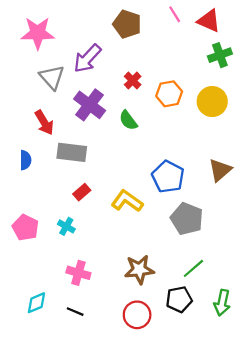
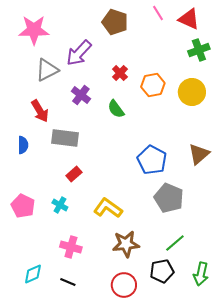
gray triangle: (52, 77) -> (47, 70), turned 45
purple cross: (90, 105) -> (81, 95), size x0.7
yellow L-shape: (127, 201) -> (108, 208), moved

